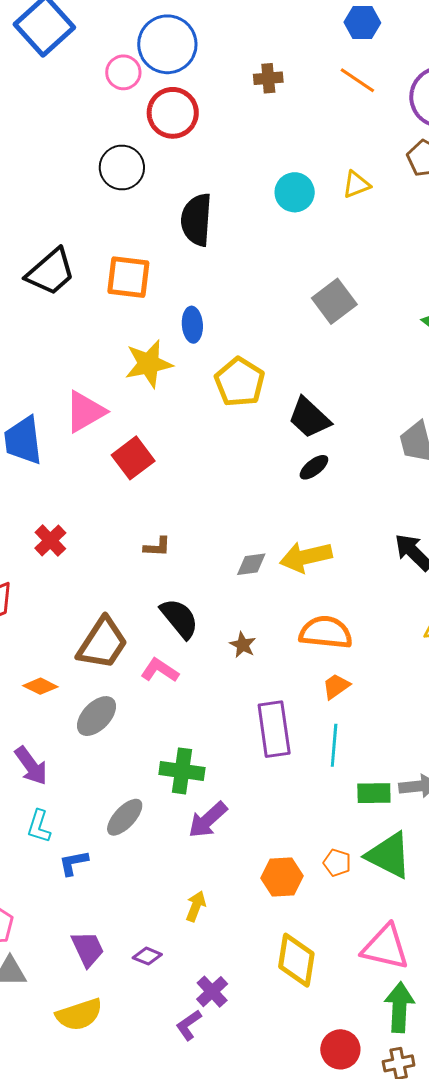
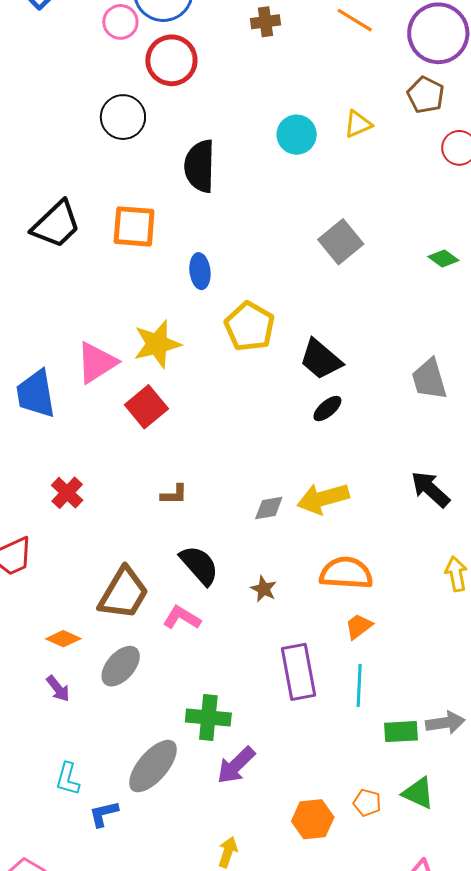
yellow star: (149, 364) -> (157, 344), moved
purple arrow: (31, 766) -> (58, 689), moved, size x0.7
gray ellipse: (125, 817) -> (153, 766), size x1.4
green triangle: (389, 855) -> (418, 793), size x0.7

